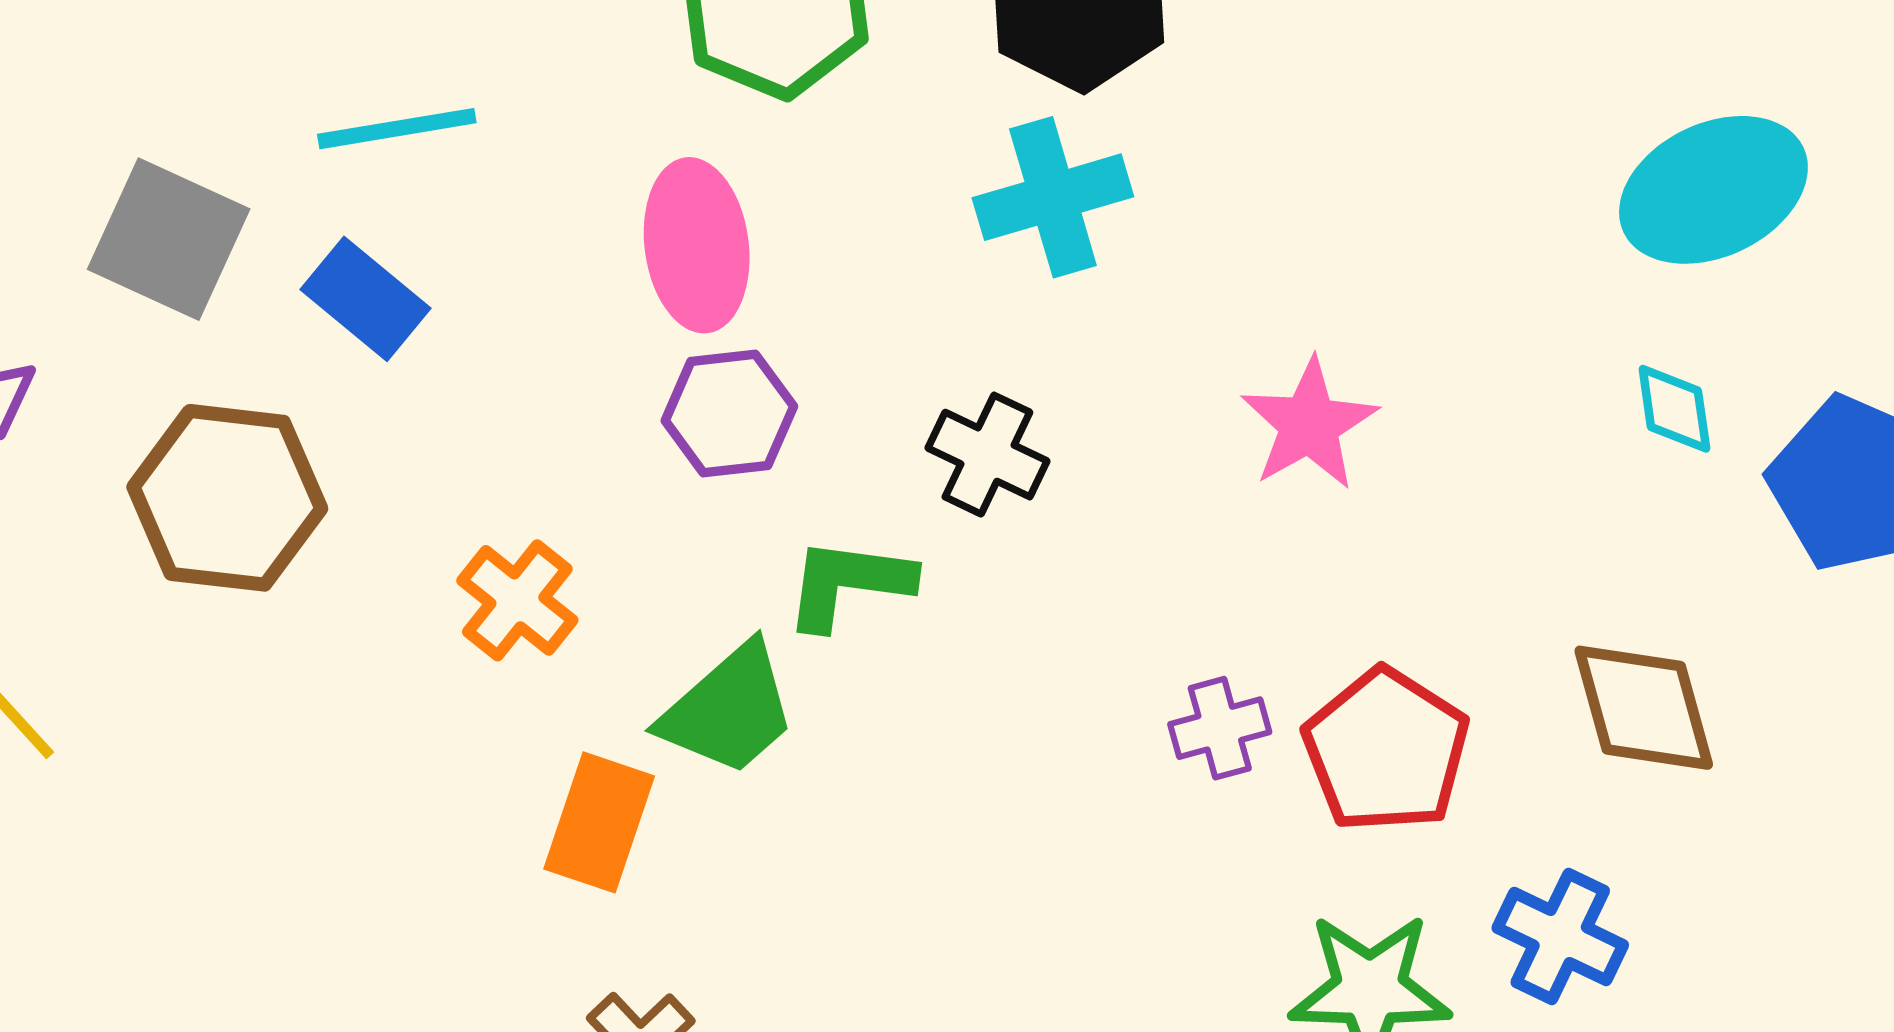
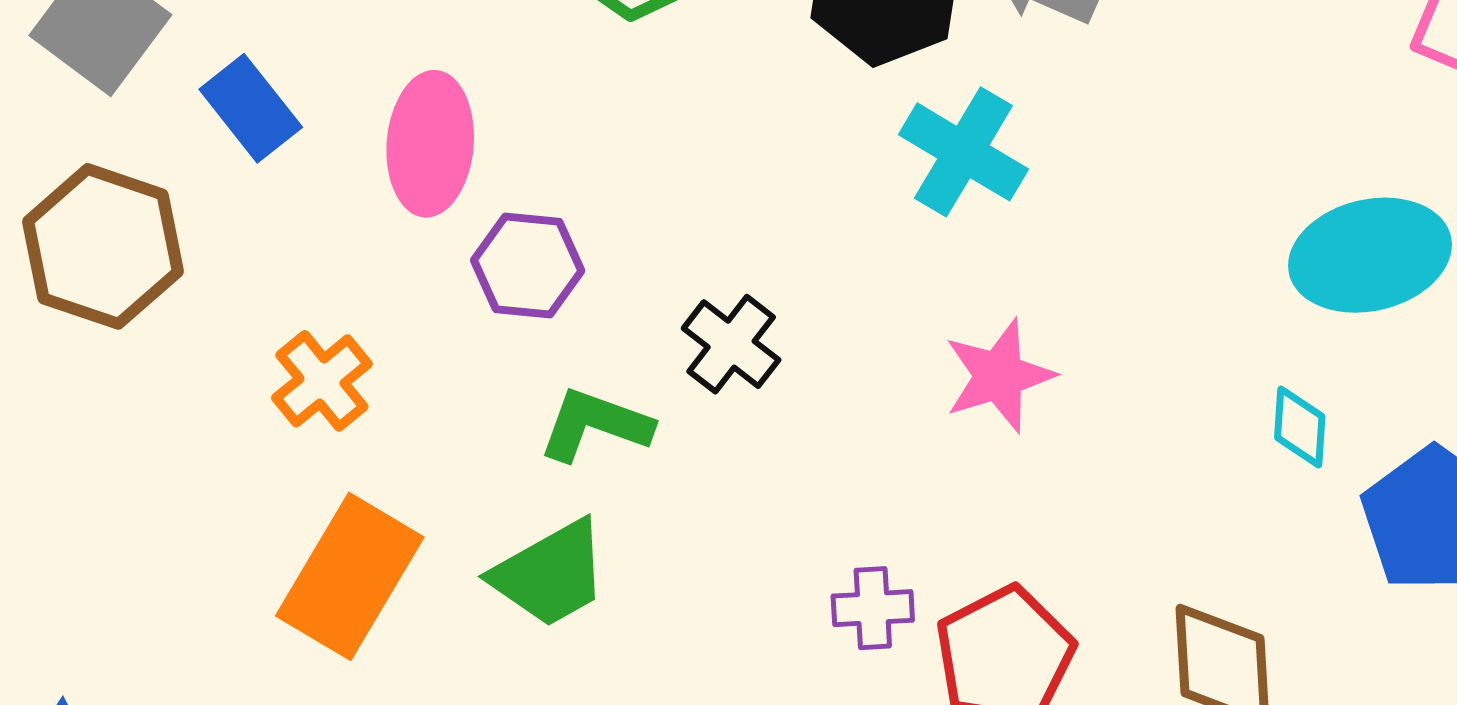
cyan cross: (1053, 197) -> (963, 152), moved, turned 35
pink ellipse: (697, 245) -> (430, 144), moved
green trapezoid: (729, 710) -> (550, 574), moved
orange rectangle: (599, 822) -> (350, 576), size x1.4

